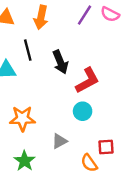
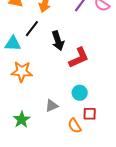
black line: (28, 50) -> (32, 29), turned 48
cyan circle: (83, 111) -> (80, 93), moved
orange star: (22, 119) -> (22, 72), moved

